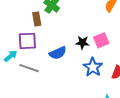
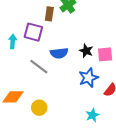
cyan arrow: (11, 56) -> (13, 41), turned -64
gray line: (29, 68) -> (39, 67), moved

